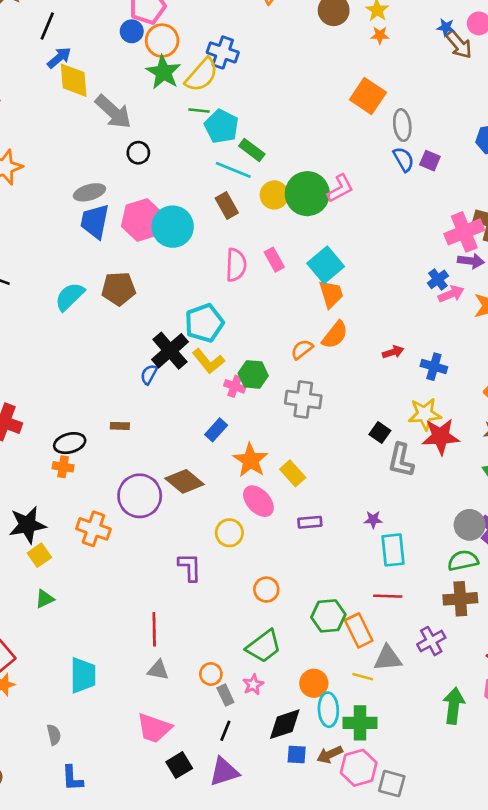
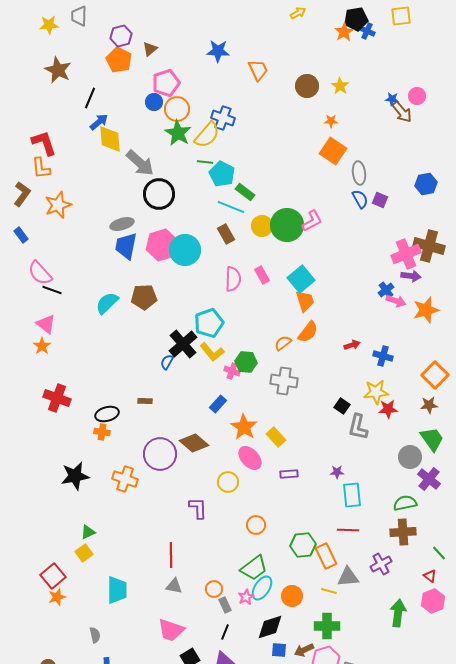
orange star: (380, 35) -> (331, 121), moved
black circle: (138, 153) -> (159, 194), size x1.8
pink arrow: (451, 294) -> (396, 301), turned 42
red star: (441, 436) -> (388, 409), size x0.7
gray circle: (470, 525) -> (410, 457), moved
yellow square: (39, 555) -> (84, 553), moved
cyan ellipse: (328, 710) -> (262, 588), moved, turned 35

